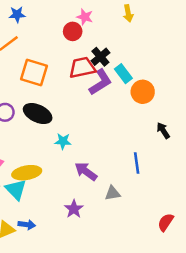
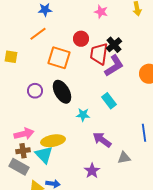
red circle: (73, 31) -> (81, 39), moved
red trapezoid: (82, 68) -> (99, 54), turned -70
cyan rectangle: (123, 74) -> (109, 101), moved
black ellipse: (38, 114) -> (62, 92), turned 35

